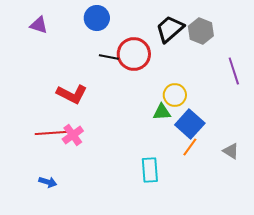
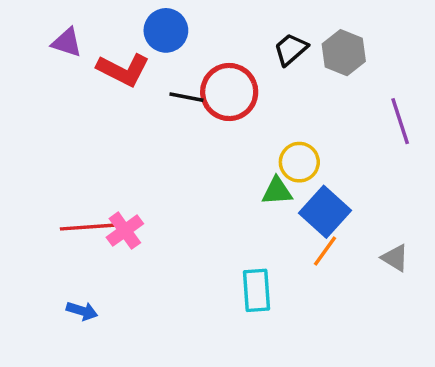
black trapezoid: (170, 29) -> (291, 49), size x0.7
red L-shape: (72, 94) -> (123, 70), moved

